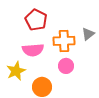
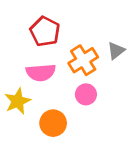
orange cross: (64, 41) -> (83, 60), turned -30

